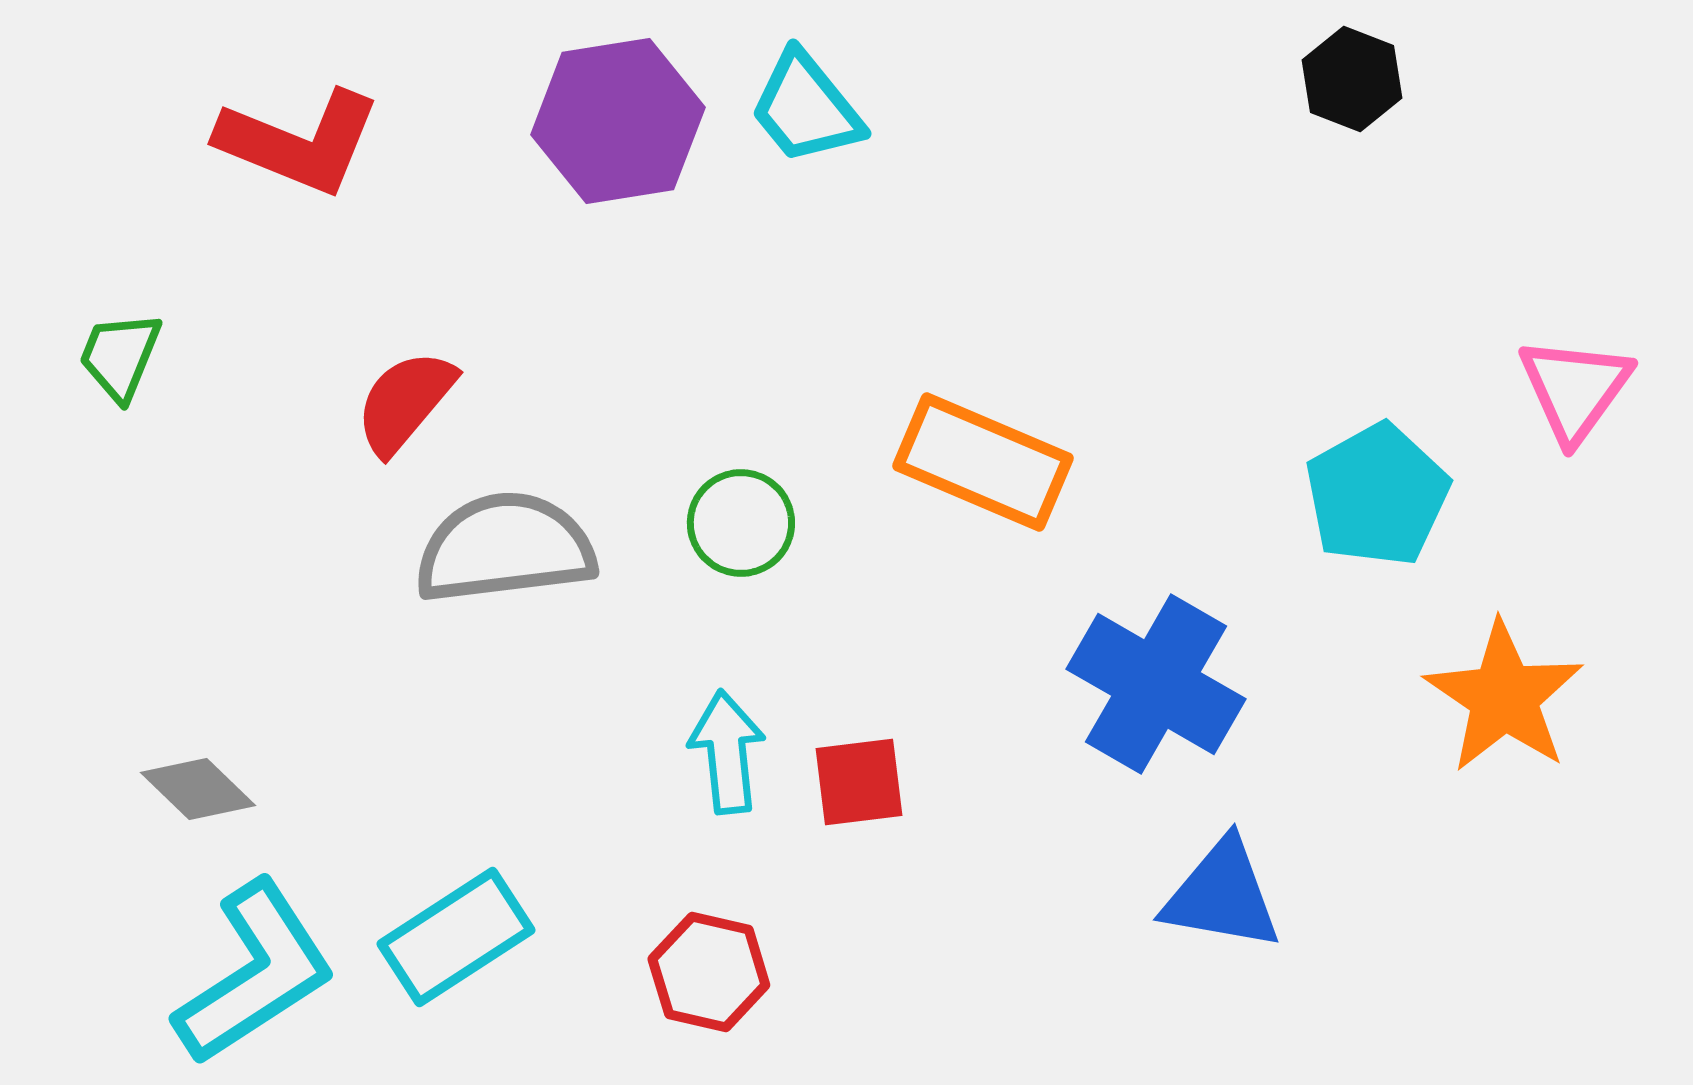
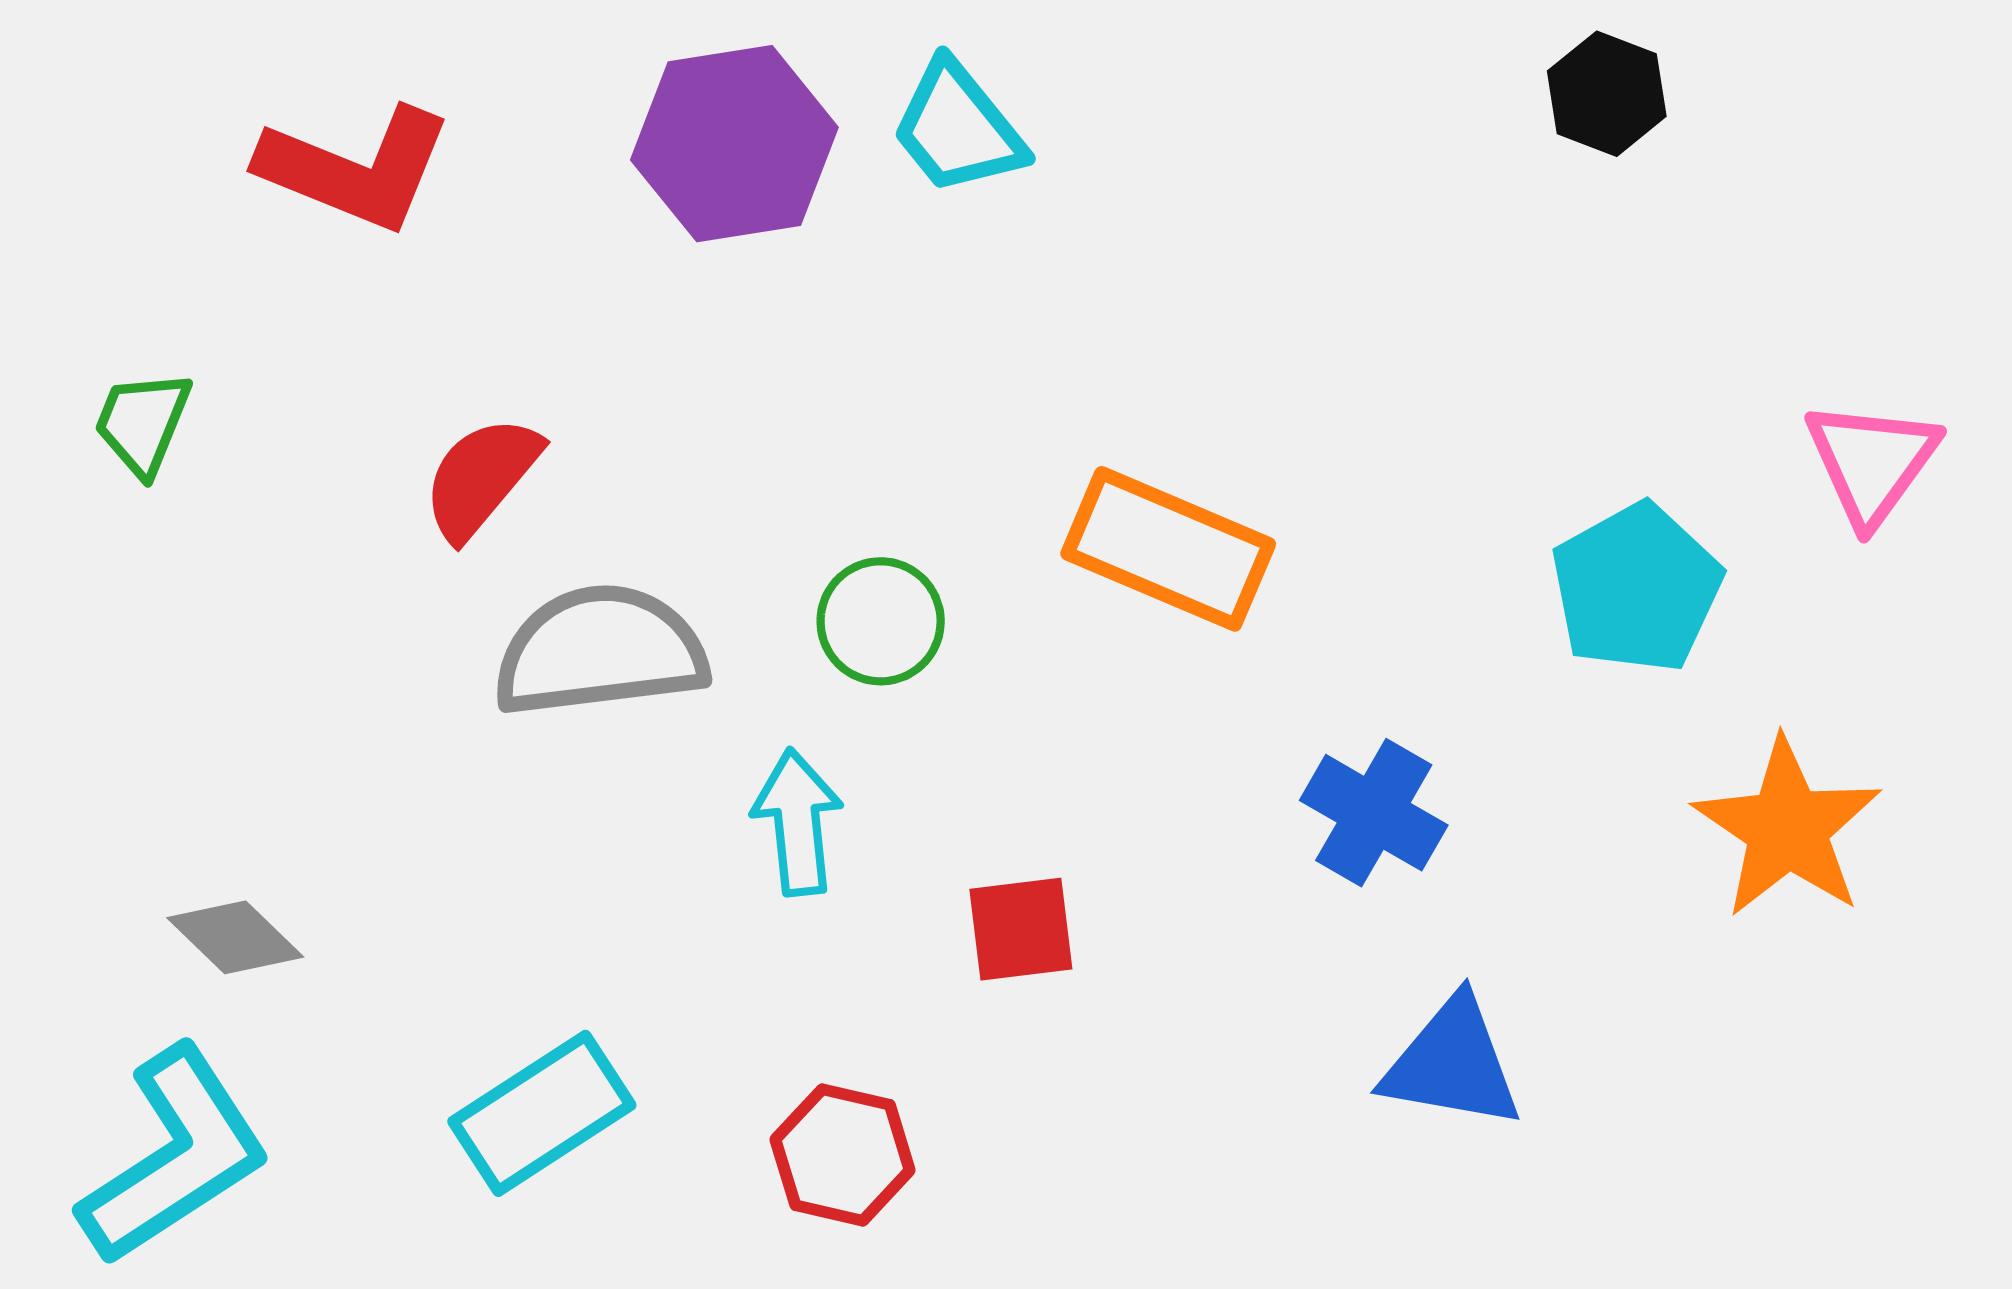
blue cross: (1156, 684) -> (1374, 813), size x0.7
cyan arrow: (727, 752) -> (797, 822), moved
cyan L-shape: (255, 973) -> (175, 1156), moved

